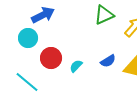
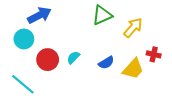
cyan semicircle: (76, 66) -> (73, 58), moved

